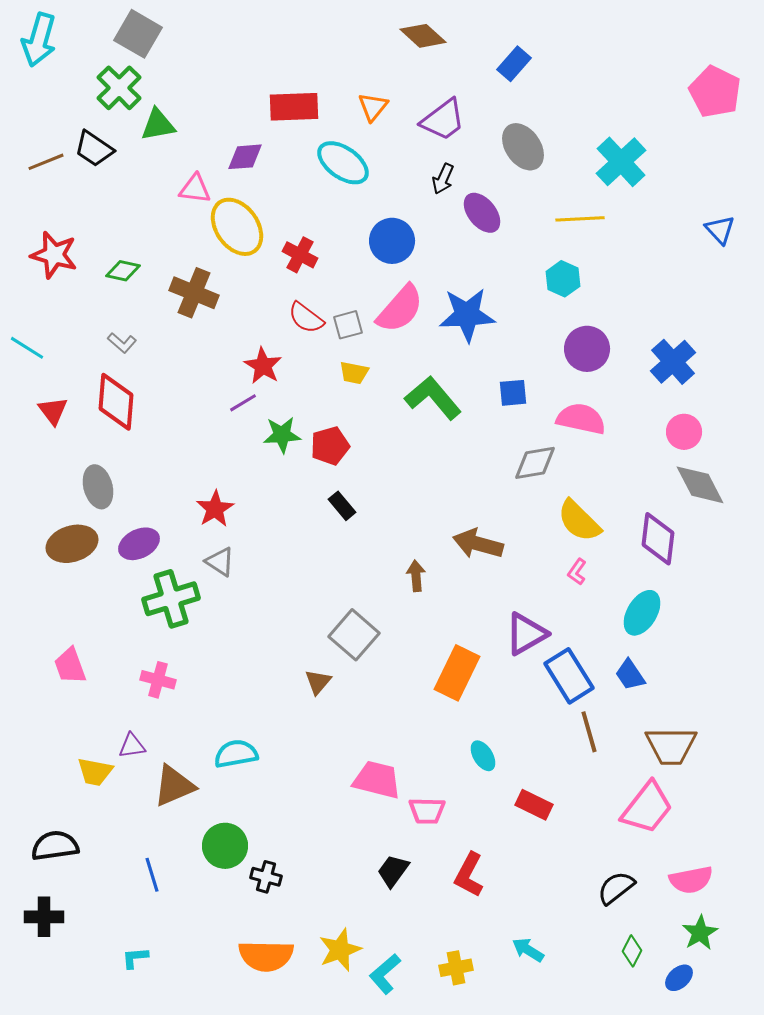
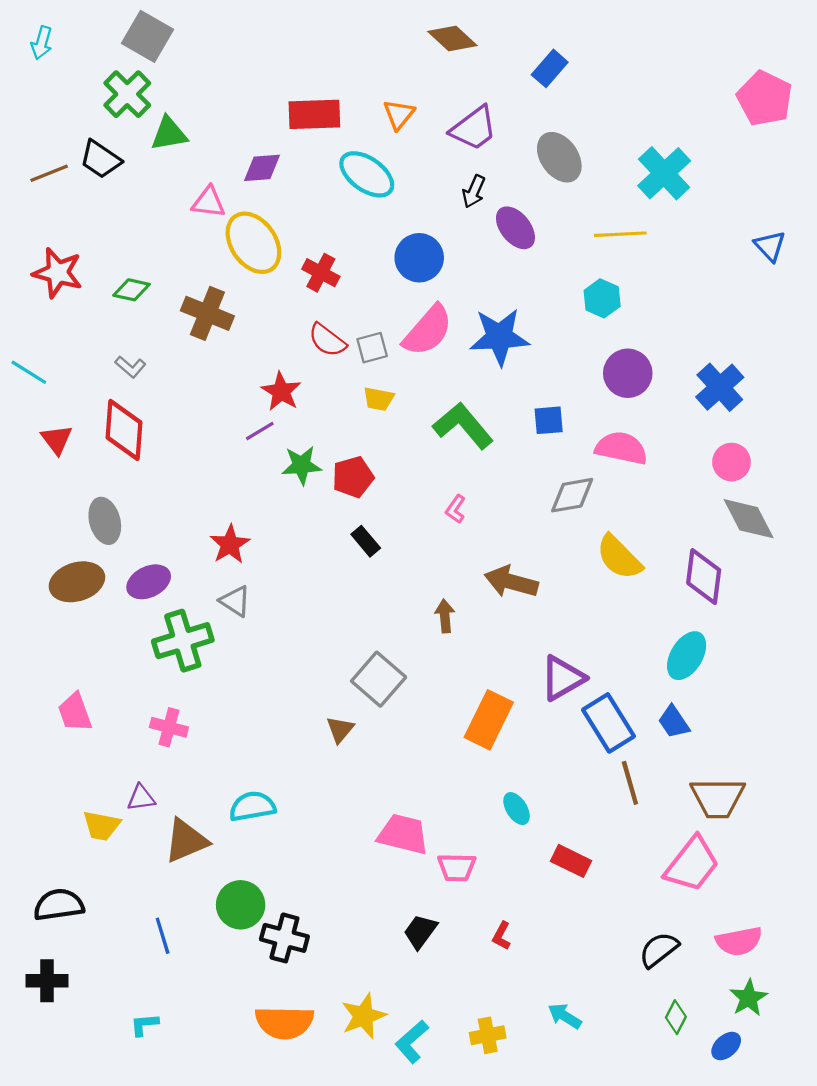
cyan arrow: (39, 40) -> (42, 43), size x0.6
pink L-shape: (577, 572) -> (456, 509), moved
red L-shape: (469, 875) -> (502, 936), size x0.6
black cross: (266, 877) -> (284, 938), size x1.4

